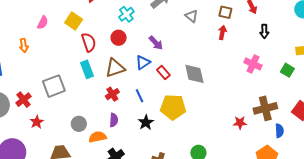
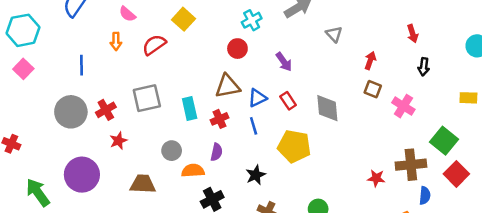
brown square: (225, 12) -> (373, 89), moved
pink semicircle: (43, 23) -> (127, 14), moved, turned 96
red semicircle: (89, 42) -> (154, 45), moved, turned -114
blue triangle: (143, 63) -> (257, 98), moved
cyan rectangle: (87, 69) -> (190, 108), moved
green square: (287, 70) -> (444, 141), moved, size x1.5
black star: (146, 122) -> (256, 175), moved

